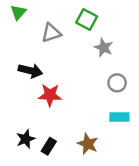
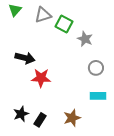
green square: (87, 20) -> (64, 24), moved
gray triangle: (51, 33) -> (43, 15), moved
brown star: (88, 144) -> (72, 118), turned 30

